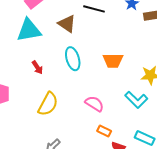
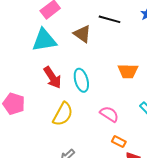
cyan ellipse: (73, 59) -> (81, 80), moved
red arrow: (37, 67) -> (52, 77), size x1.6

